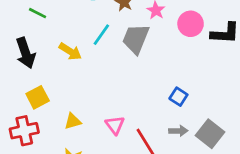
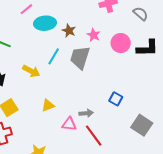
yellow triangle: (73, 121) -> (48, 105), moved
pink triangle: (115, 125) -> (69, 124), turned -42
gray arrow: (178, 131) -> (86, 113), moved

